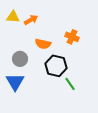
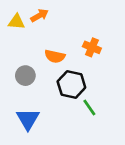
orange arrow: (31, 20) -> (39, 15), moved
blue triangle: (15, 82) -> (28, 119), moved

